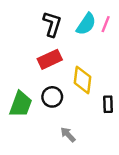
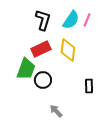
yellow diamond: (83, 80) -> (68, 50), moved
green trapezoid: (21, 104) -> (26, 69), moved

